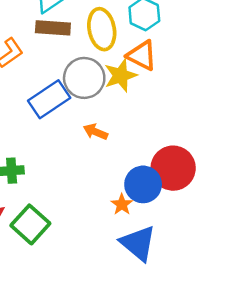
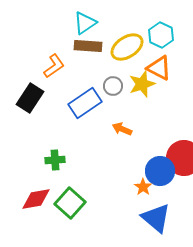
yellow ellipse: (102, 29) -> (127, 47), turned 68
gray circle: (84, 78) -> (113, 86), size x0.6

